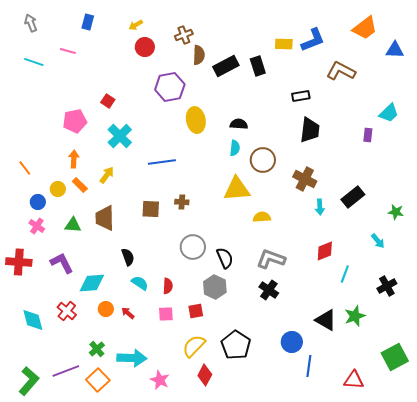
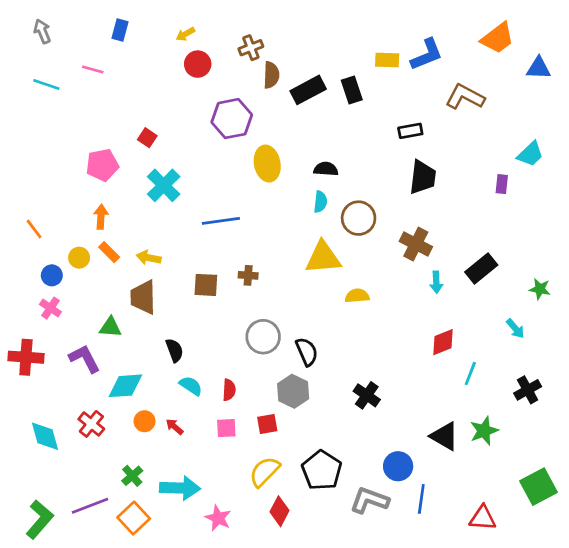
yellow arrow: (107, 175) -> (149, 258), moved, turned -114
green triangle: (73, 225) -> (110, 327), moved
gray L-shape: (271, 259) -> (369, 500), moved

